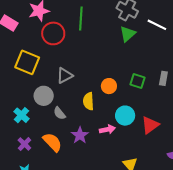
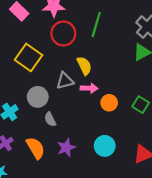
yellow semicircle: (88, 101) -> (84, 66), moved, turned 144
cyan circle: (125, 116) -> (105, 146), moved
pink arrow: (107, 129) -> (89, 88), moved

